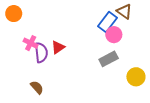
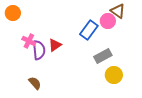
blue rectangle: (108, 22) -> (89, 30), moved
pink circle: (114, 35) -> (108, 21), moved
yellow circle: (136, 77) -> (114, 75), moved

